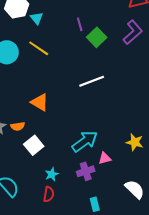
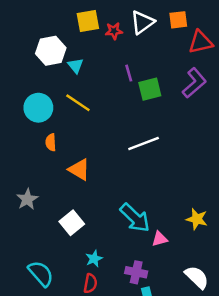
green square: (97, 37) -> (150, 89), turned 30
orange semicircle: (18, 126) -> (51, 142), moved, turned 96
cyan arrow: (85, 141) -> (135, 218), turned 80
purple cross: (86, 171) -> (136, 272), moved, turned 30

